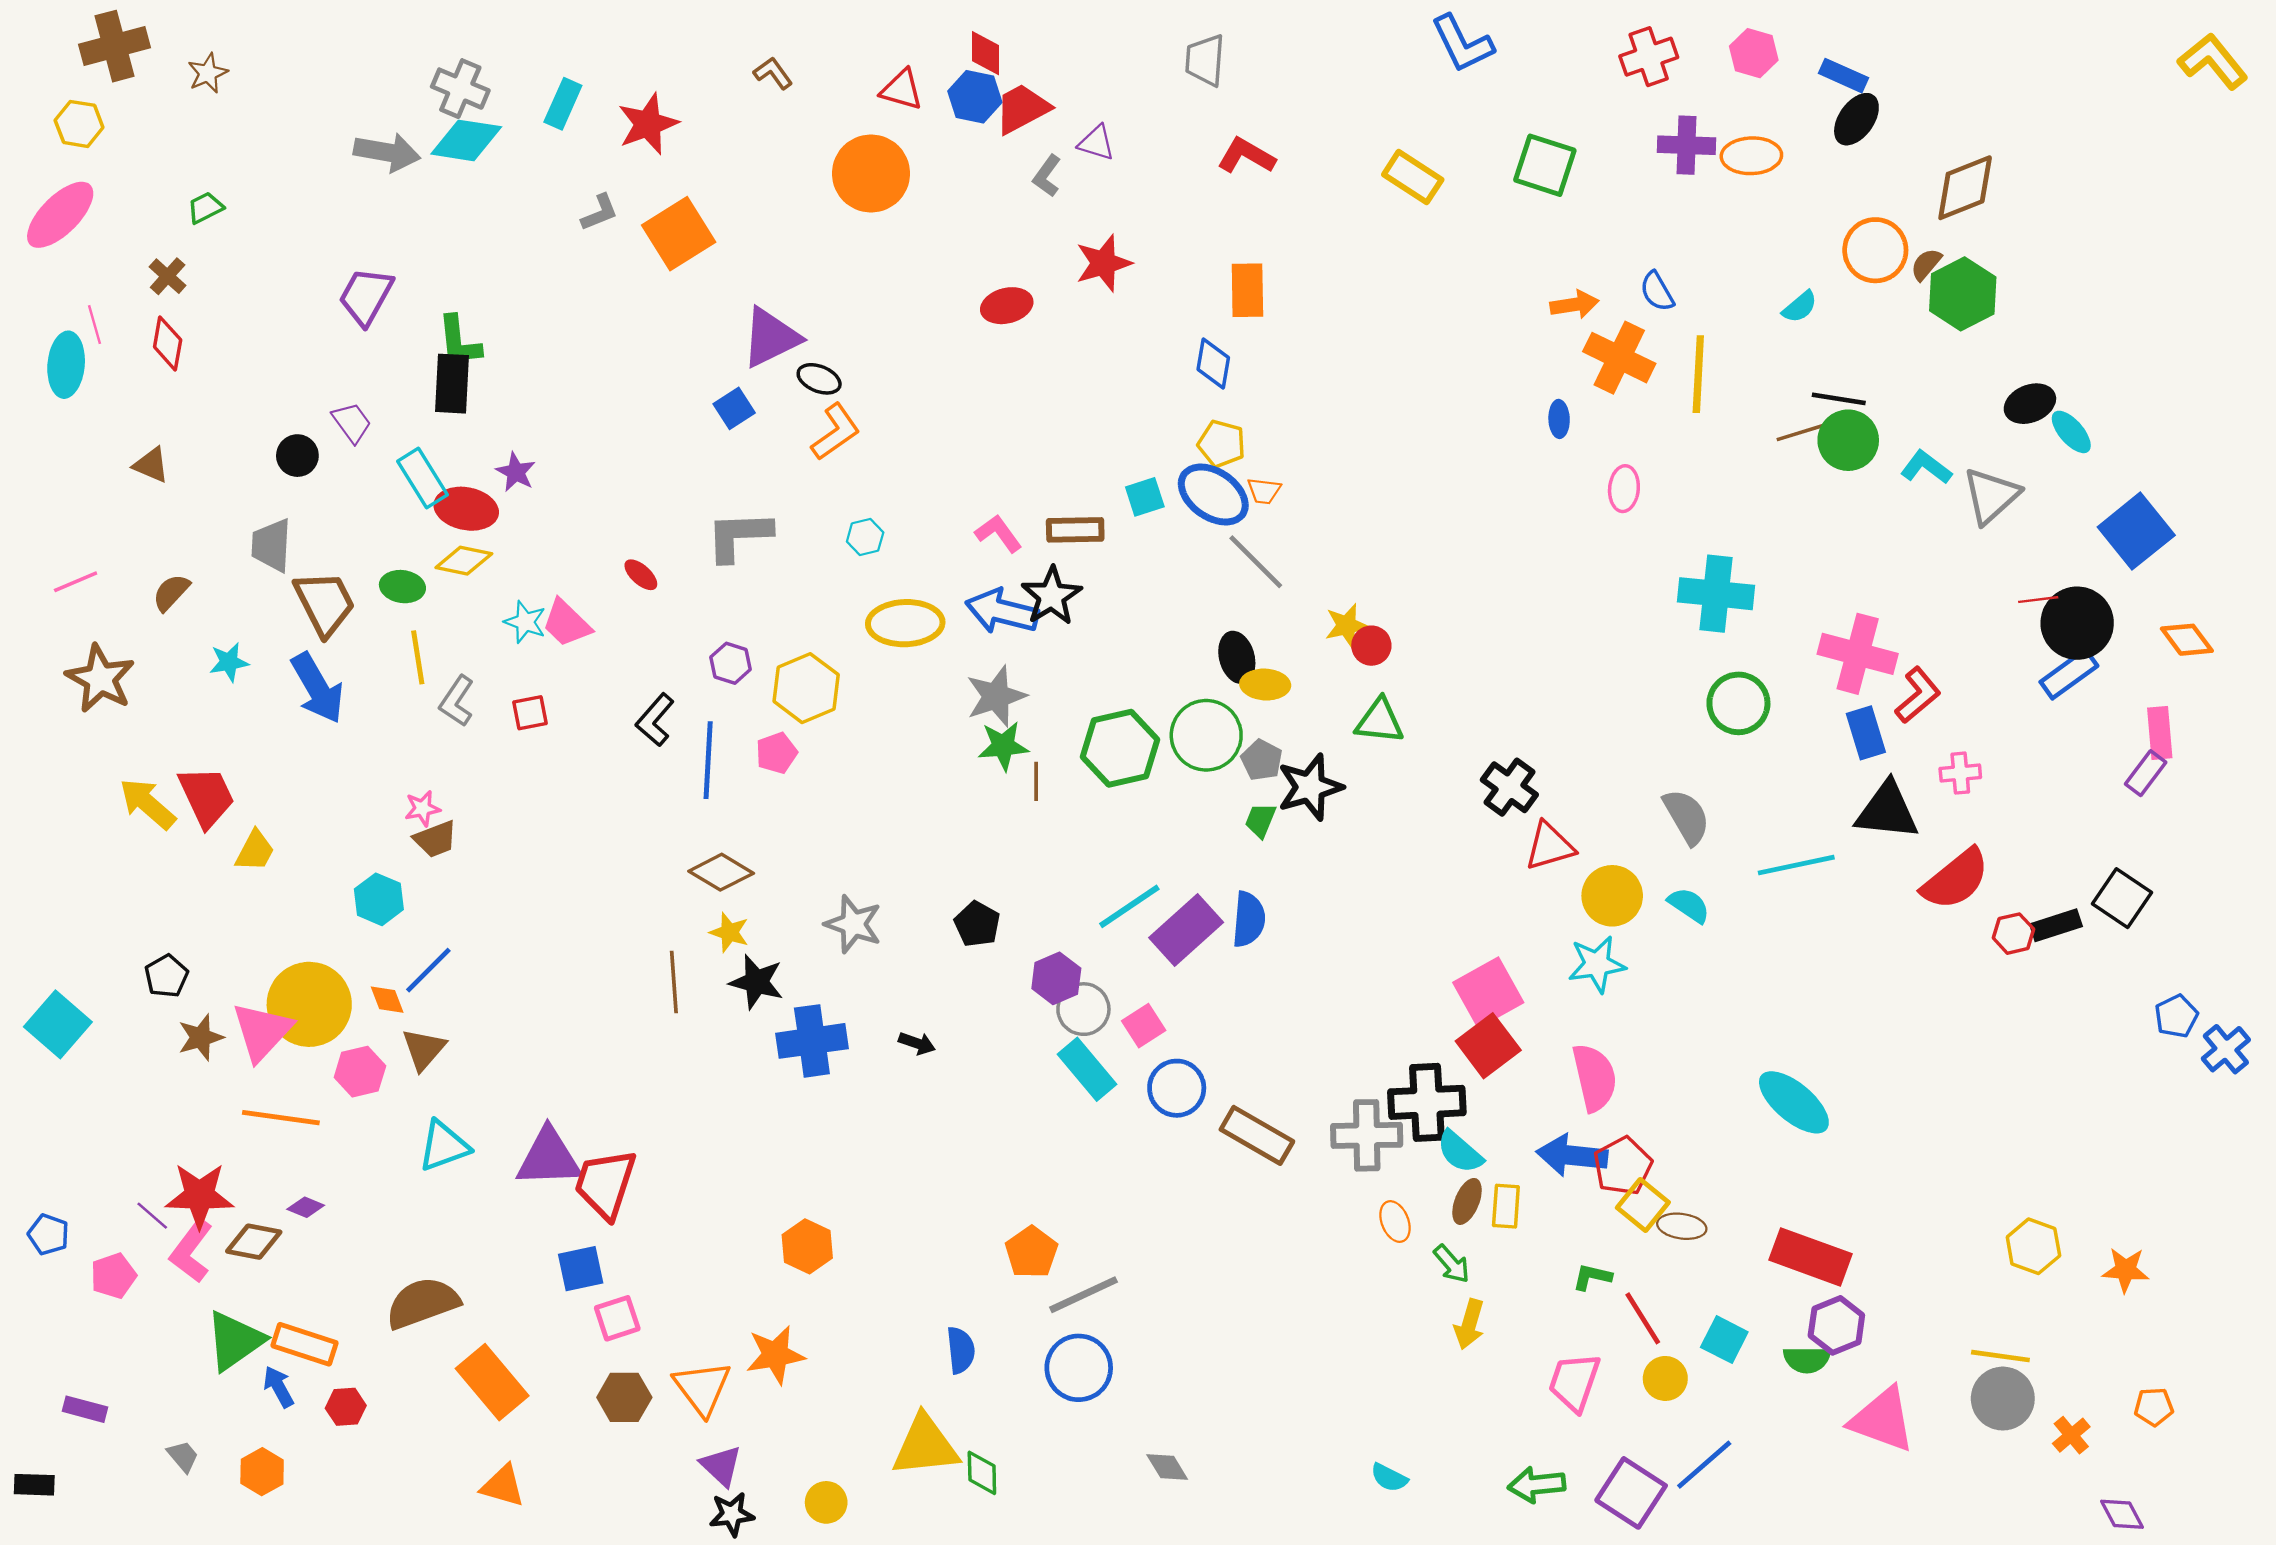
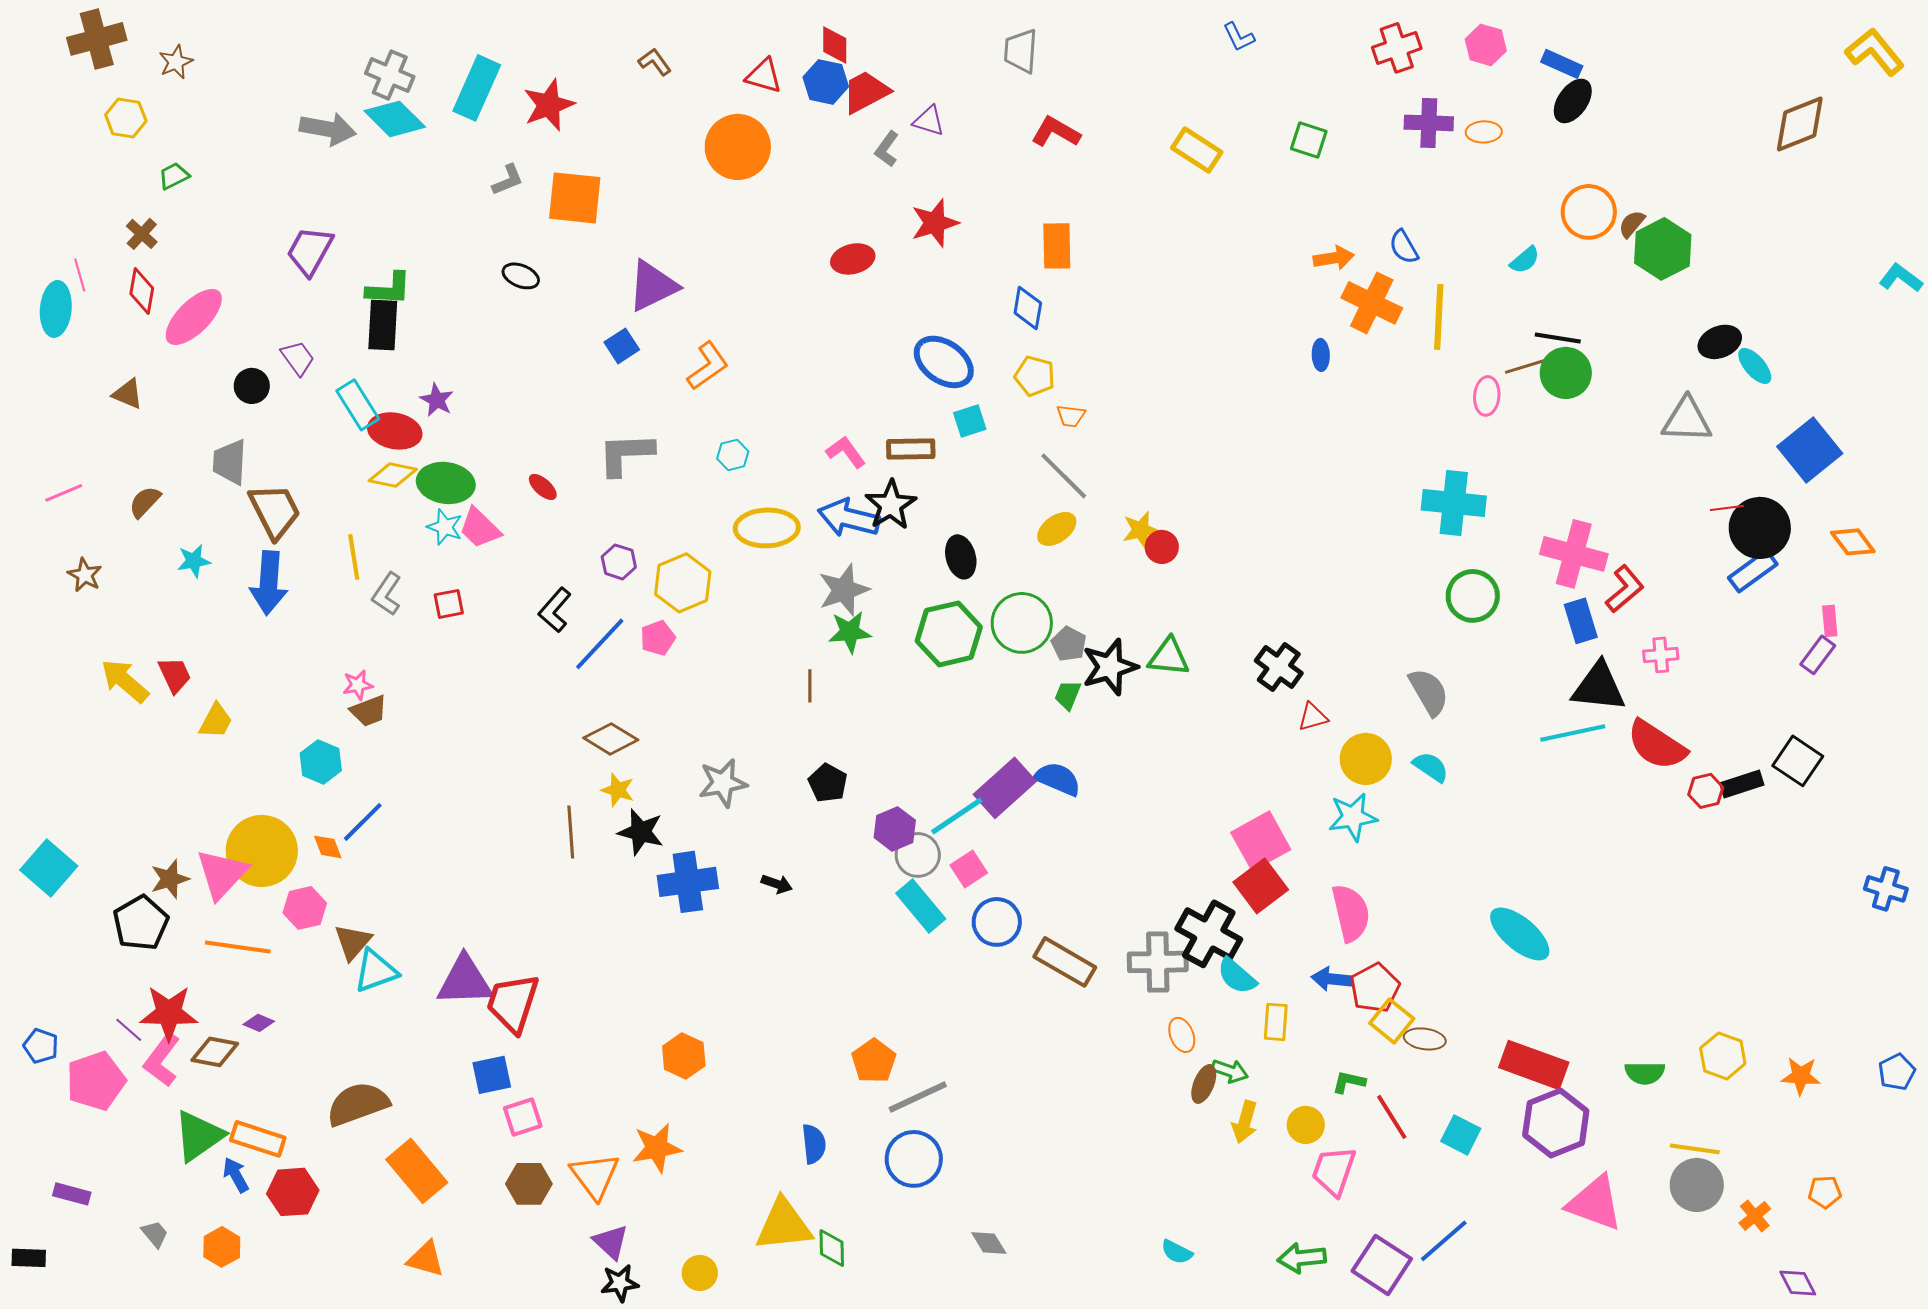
blue L-shape: (1462, 44) -> (1239, 37), size x0.6
cyan rectangle: (563, 104) -> (477, 88), size x1.5
yellow hexagon: (79, 124) -> (126, 118), moved
cyan diamond: (466, 140) -> (395, 119), turned 36
orange ellipse: (1751, 156) -> (1484, 132), size x0.7
green square: (1545, 165) -> (1309, 140), size x0.7
brown diamond: (1965, 188) -> (1800, 124), moved
pink ellipse: (60, 215) -> (194, 317), moved
orange square: (679, 234) -> (575, 198), turned 38
green L-shape: (459, 341) -> (389, 289), turned -81
black ellipse: (819, 379) -> (521, 276), moved
cyan L-shape: (1926, 467) -> (1901, 278), moved
pink ellipse: (1624, 489) -> (1487, 396), moved
blue ellipse: (1213, 495) -> (944, 362), moved
gray triangle: (1991, 496) -> (1687, 420), turned 44
green ellipse: (402, 587) -> (446, 483), moved, size x1.5
black ellipse: (1237, 657) -> (961, 557), moved
brown star: (100, 679) -> (85, 575), size x0.6
yellow ellipse: (1265, 685) -> (1057, 529), moved, turned -39
blue arrow: (317, 688) -> (269, 583), turned 34
green triangle: (1380, 721) -> (1169, 657), moved
pink rectangle: (2160, 733) -> (1830, 621), size x0.7
blue line: (708, 760) -> (600, 644), turned 40
brown line: (1036, 781) -> (810, 686), moved
red trapezoid: (207, 797) -> (175, 675), size x0.7
red triangle: (1550, 846) -> (1313, 717), size x0.7
cyan line: (1796, 865) -> (1573, 733), moved
red semicircle: (1956, 879) -> (1657, 745), turned 72
cyan line: (1129, 906) -> (957, 816), moved
blue semicircle: (1249, 919) -> (1058, 779), turned -72
gray star: (853, 924) -> (723, 783), turned -30
black pentagon: (166, 976) -> (141, 923), moved, size x1.5
blue pentagon: (2176, 1016) -> (1897, 1072), moved
brown triangle: (424, 1049) -> (353, 942), moved
blue cross: (2226, 1049) -> (1886, 889), turned -33
black cross: (1427, 1102) -> (1209, 934), turned 32
blue arrow: (1572, 1155) -> (1332, 979), size x0.7
brown ellipse: (1467, 1201) -> (1204, 1084), moved
green arrow: (1452, 1264) -> (1230, 1071), turned -30
pink pentagon: (113, 1276) -> (96, 1081), size x1.5
purple hexagon: (1836, 1325) -> (1556, 1123), size x1.4
green semicircle: (1807, 1360) -> (1645, 1073), moved
yellow circle: (1665, 1378) -> (1306, 1125), moved
red hexagon: (346, 1407) -> (293, 1192), size x1.5

